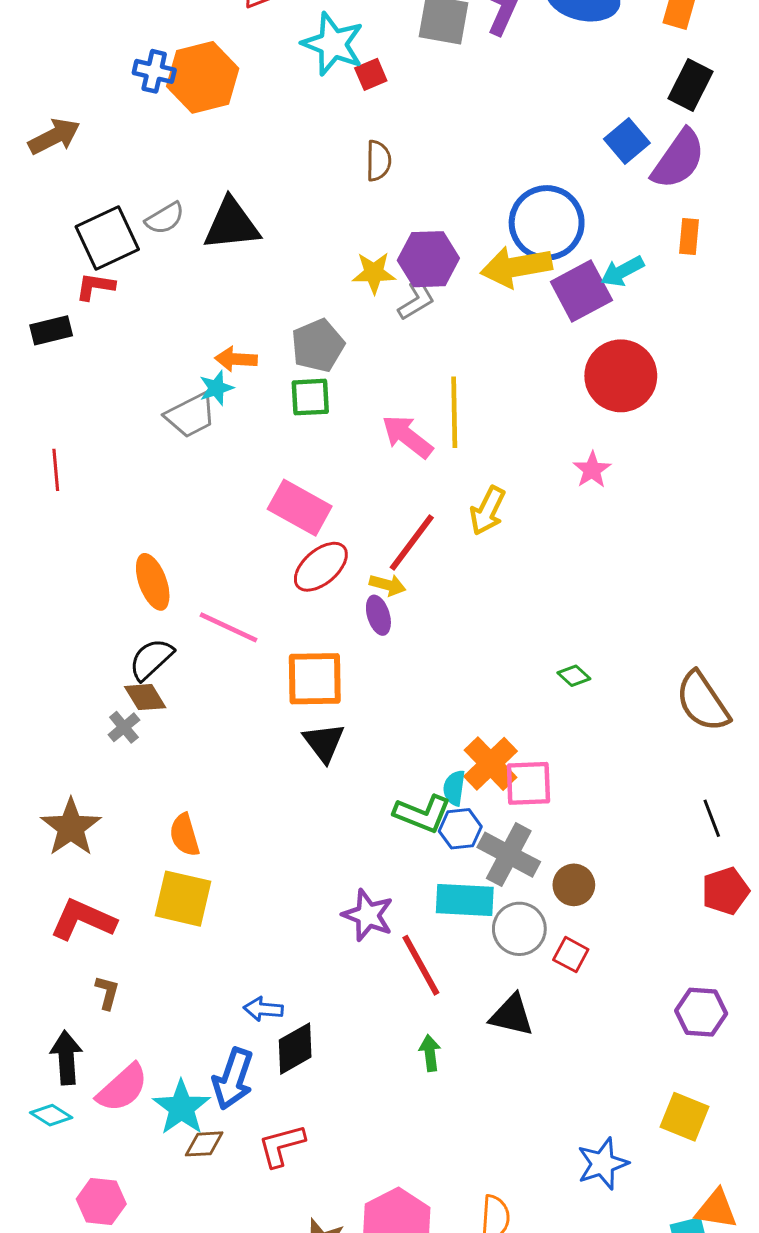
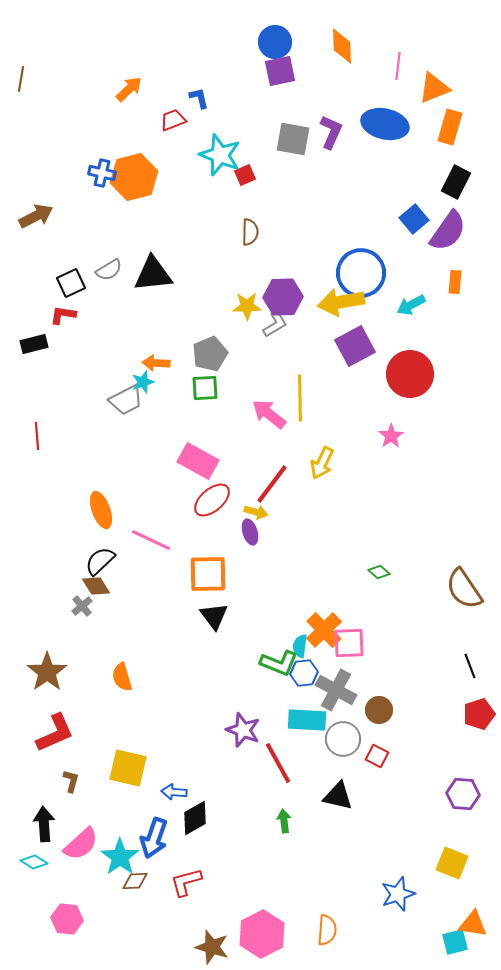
black square: (107, 238) -> (71, 283), size x0.7
purple square: (581, 291) -> (355, 346), moved
yellow square: (183, 899) -> (128, 768), moved
red L-shape: (83, 920) -> (55, 733), turned 132

